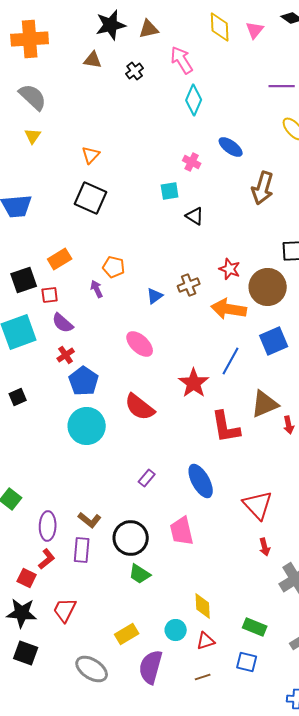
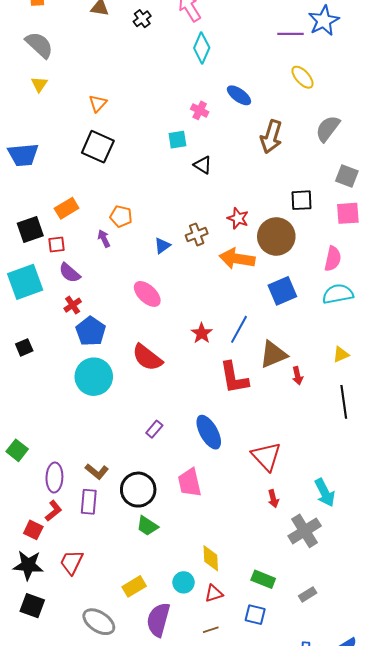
blue line: (231, 361) -> (239, 329), moved
red star: (194, 383) -> (202, 333), size x0.7

